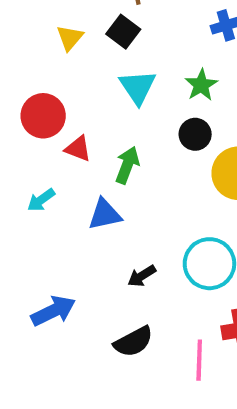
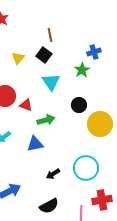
green star: (201, 85) -> (82, 70), moved
red triangle: (78, 149) -> (26, 105), moved
green arrow: (127, 165) -> (46, 120), turned 54

